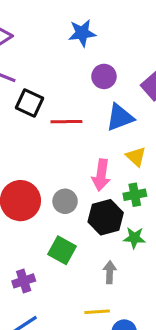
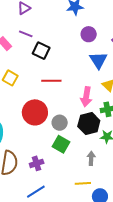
blue triangle: (120, 117) -> (98, 60), turned -42
red line: (66, 122) -> (51, 81), moved
gray circle: (65, 201) -> (60, 123), moved

